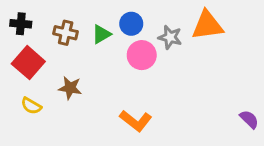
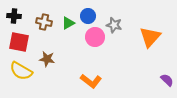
orange triangle: (207, 25) -> (150, 37), moved, turned -40
red square: (28, 63) -> (19, 42), turned -30
yellow semicircle: (31, 106) -> (21, 71), size x1.6

